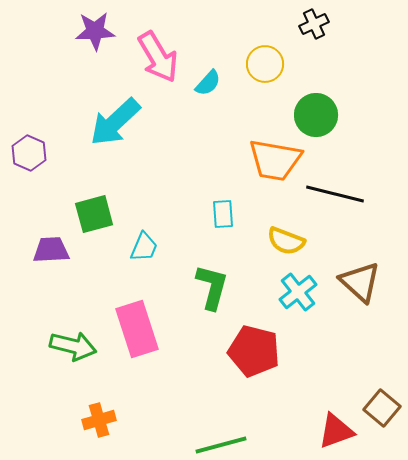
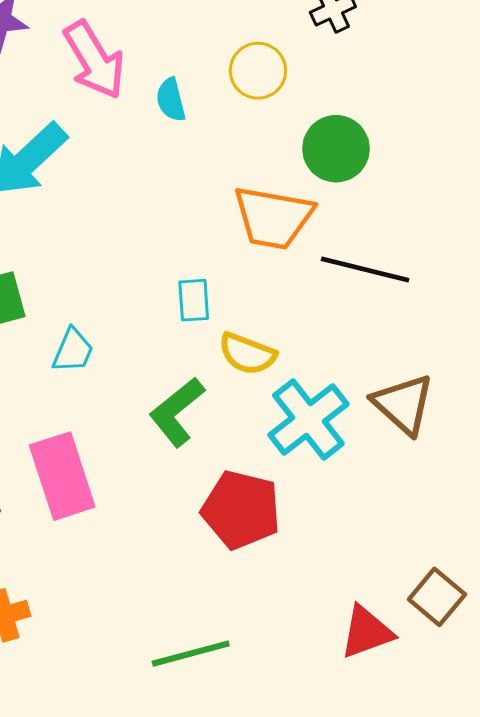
cyan semicircle: (208, 83) -> (171, 100), turned 124
yellow semicircle: (286, 241) -> (247, 354), moved
green L-shape: (212, 287) -> (177, 412), turned -144
cyan cross: (298, 292) -> (308, 419), size x1.4

